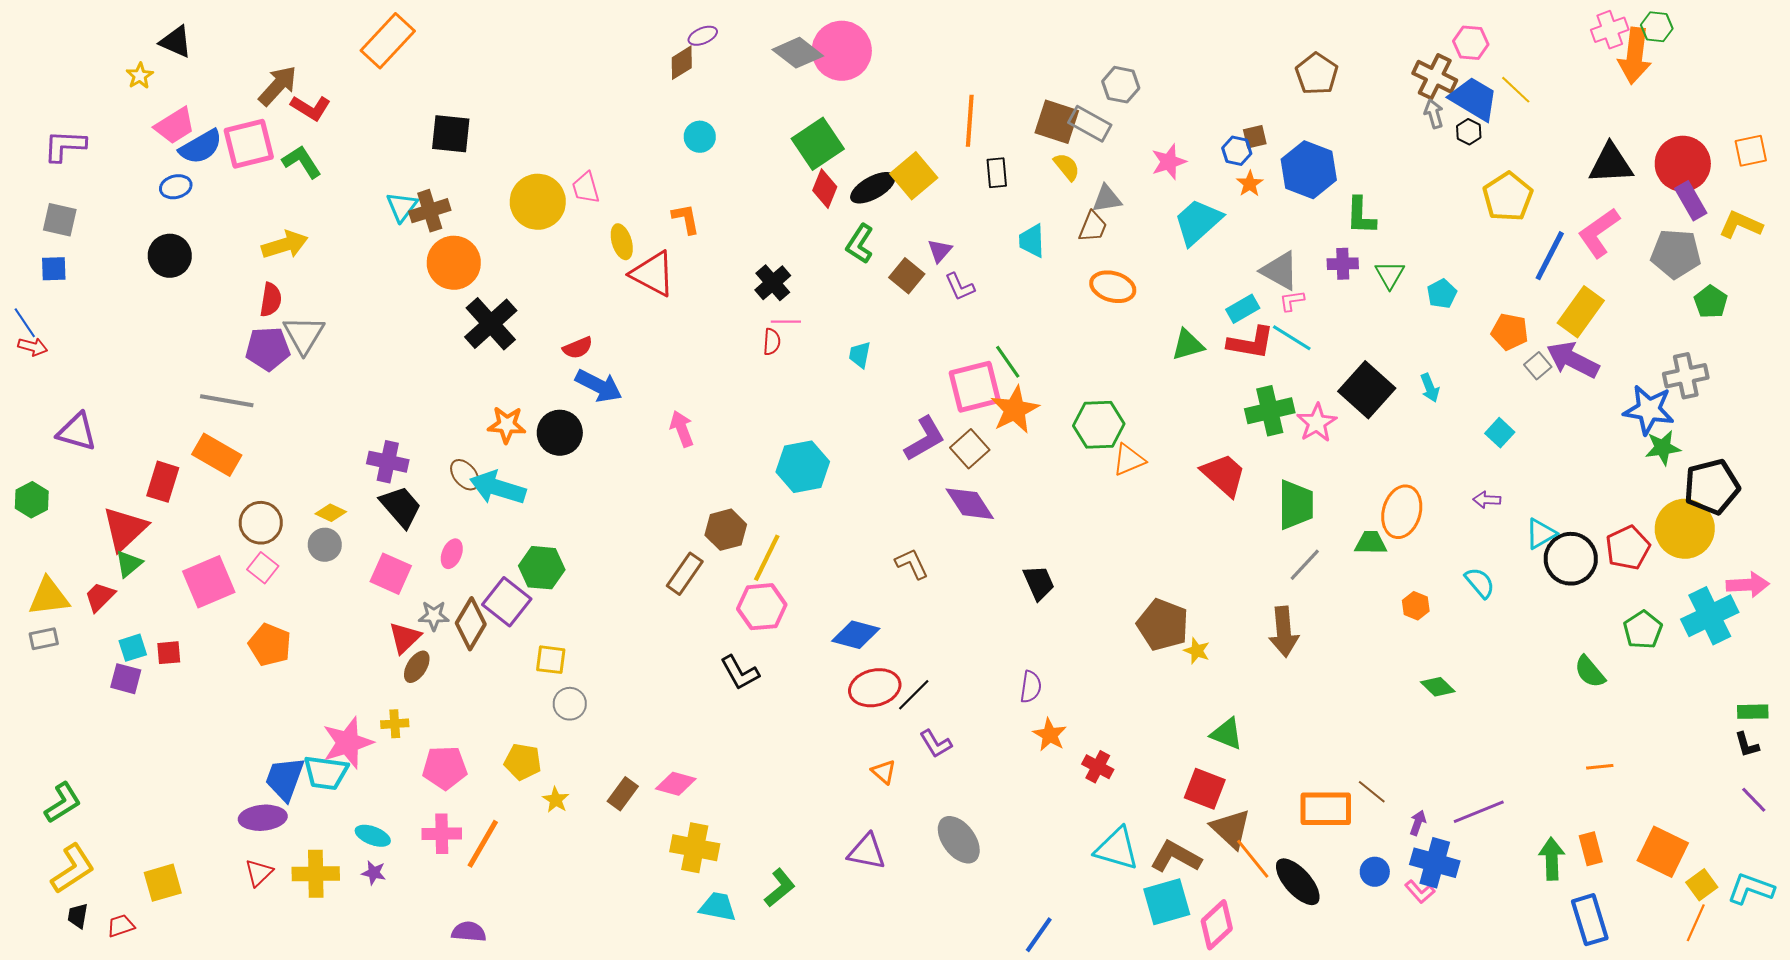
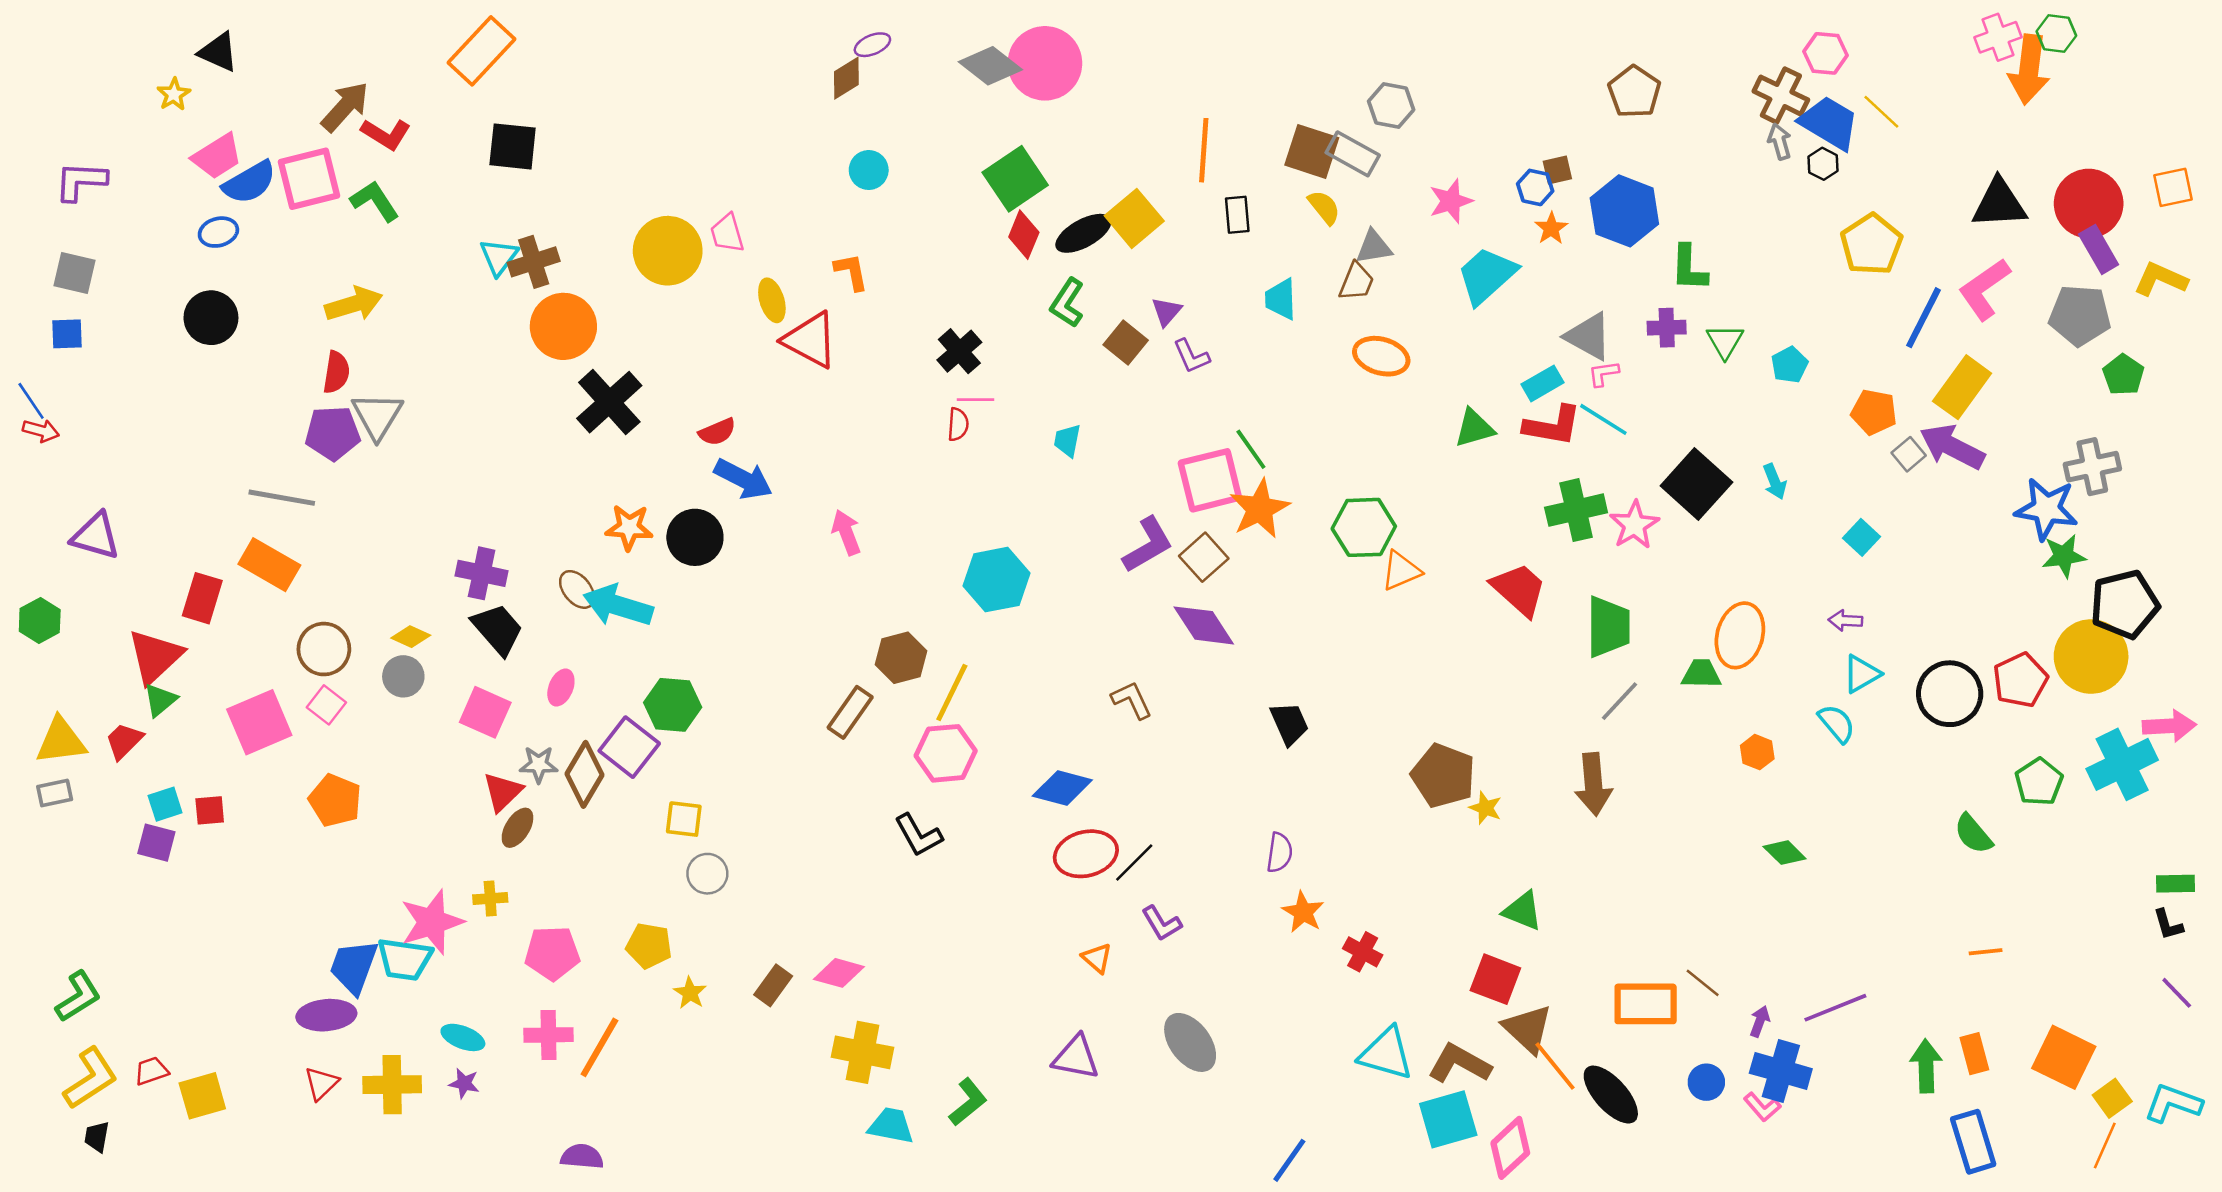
black square: (451, 134) -> (513, 146), moved
cyan triangle: (1541, 534) -> (1861, 674), moved
red trapezoid: (121, 926) -> (151, 1071), moved

